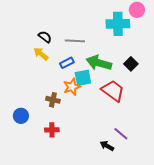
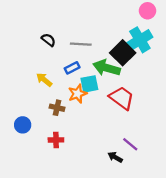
cyan cross: (118, 24) -> (140, 40), moved, turned -30
yellow arrow: (41, 54) -> (44, 80), moved
black square: (131, 64) -> (123, 53), moved, size x1.6

